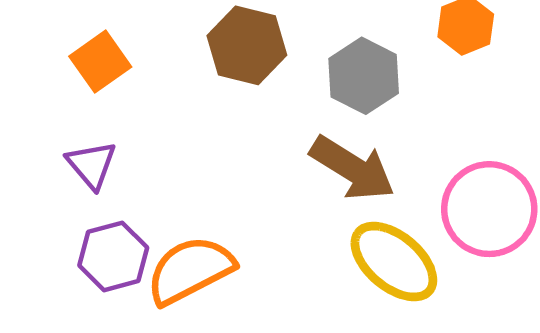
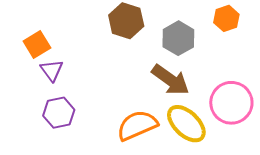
orange square: (100, 62) -> (37, 45), moved
orange semicircle: (190, 270) -> (137, 125), moved

